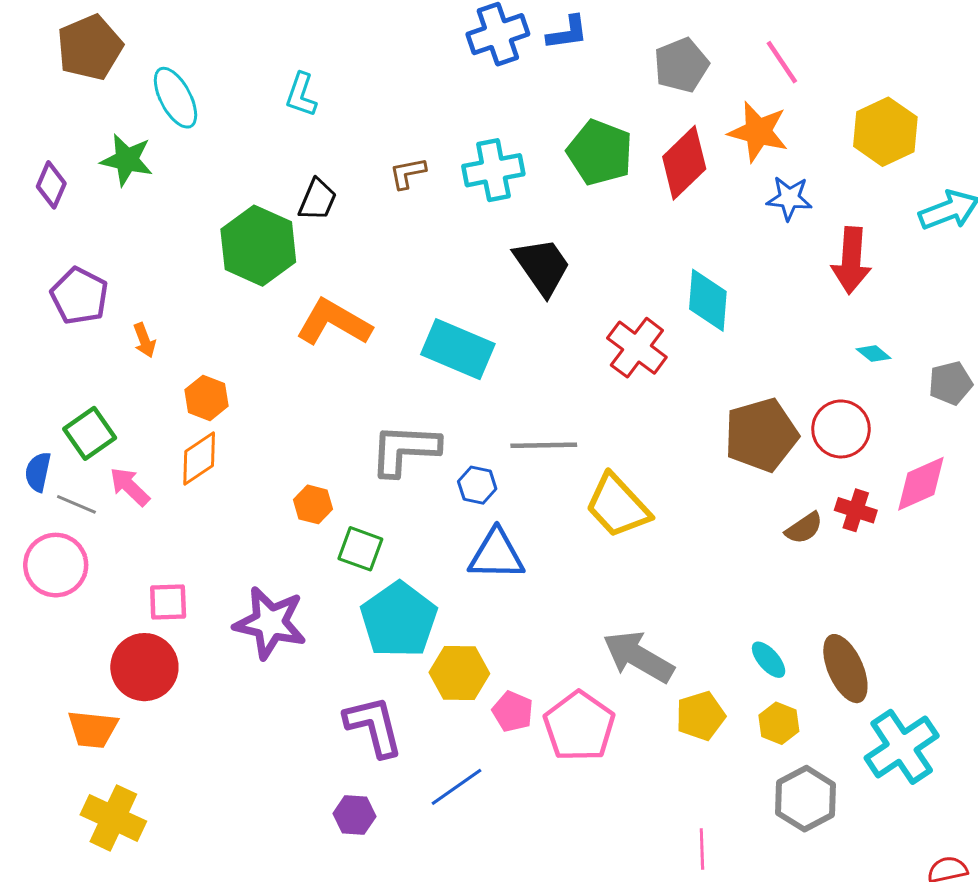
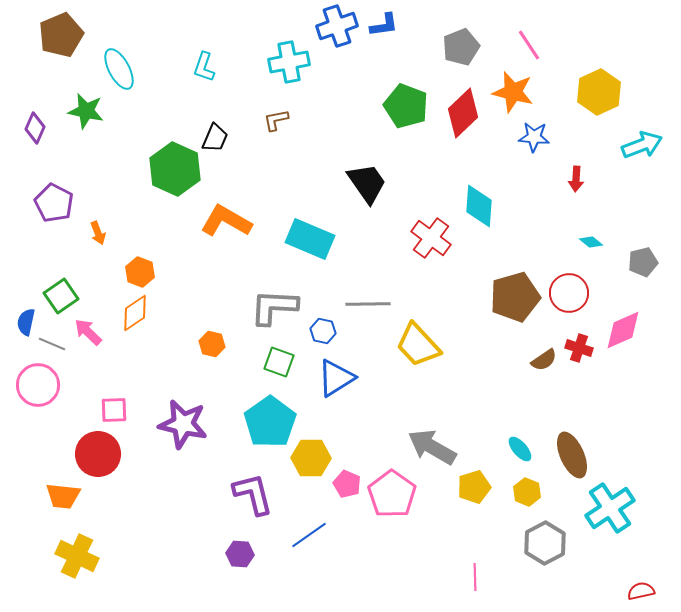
cyan cross: (493, 170) -> (289, 62), moved
red arrow: (851, 260) -> (576, 179), size x0.6
green square: (360, 549) -> (279, 362), moved
blue triangle: (496, 555) -> (336, 378), turned -33

